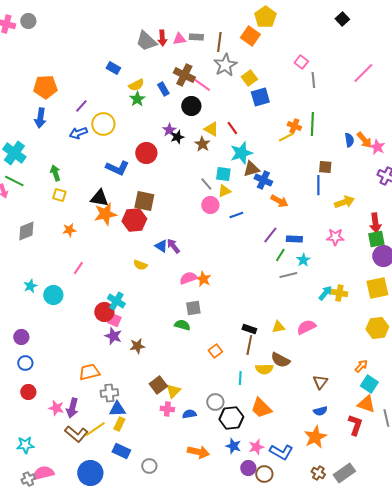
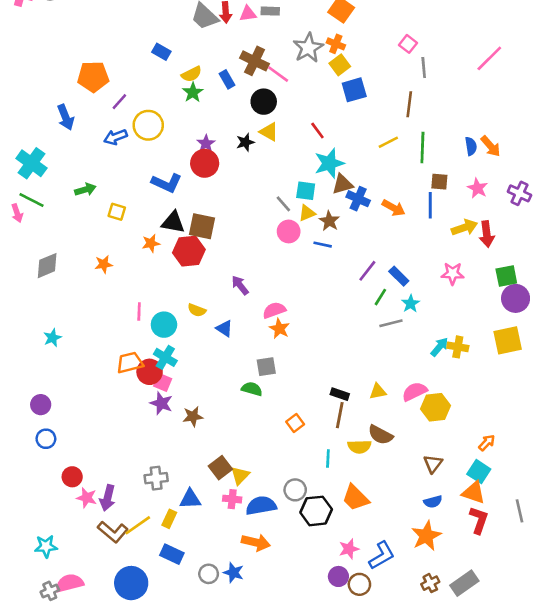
brown line: (219, 42) -> (409, 104), moved
orange pentagon: (45, 87) -> (93, 77), moved
blue arrow: (40, 118) -> (66, 117), turned -30
green line: (312, 124) -> (422, 148), moved
orange cross: (294, 126) -> (336, 44), moved
yellow triangle: (211, 129) -> (269, 132), moved
purple star: (169, 130) -> (206, 144), moved
brown star: (202, 144) -> (329, 221), moved
pink star: (377, 147) -> (477, 188), moved
green arrow: (55, 173) -> (85, 189), turned 91
yellow square: (59, 195) -> (117, 212), moved
black triangle: (99, 198) -> (173, 222), moved
orange arrow: (279, 201) -> (394, 208), moved
orange star: (105, 214) -> (151, 243), size x0.6
blue line: (236, 215) -> (323, 245), turned 32
red arrow: (375, 223) -> (487, 234), moved
blue rectangle: (294, 239) -> (399, 276), turned 42
blue triangle: (161, 246) -> (224, 329), moved
pink line: (78, 268) -> (139, 311), moved, turned -32
pink semicircle: (188, 278) -> (274, 310), moved
cyan circle: (53, 295) -> (164, 325), moved
yellow hexagon: (377, 328) -> (436, 407), moved
orange trapezoid: (89, 372) -> (130, 363), moved
cyan square: (369, 384) -> (479, 472), moved
red circle: (28, 392) -> (72, 477), moved
orange triangle: (366, 404) -> (474, 493), moved
blue triangle: (117, 409) -> (190, 499), moved
blue semicircle: (189, 414) -> (261, 506), size x1.6
blue star: (233, 446) -> (234, 573), moved
orange arrow: (198, 452) -> (256, 542), moved
blue L-shape: (281, 452) -> (382, 555), turned -60
brown cross: (318, 473) -> (430, 583), turned 32

